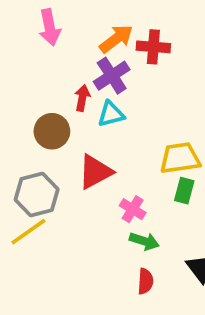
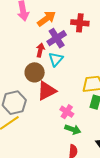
orange arrow: (116, 39) -> (47, 19), moved
cyan triangle: (111, 114) -> (56, 59), turned -35
brown circle: (52, 131) -> (35, 72), moved

